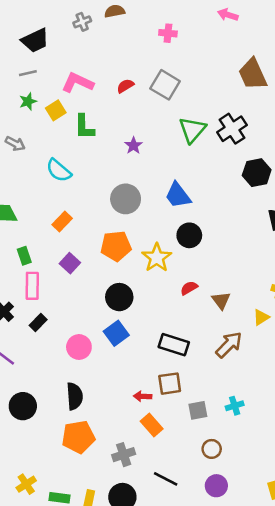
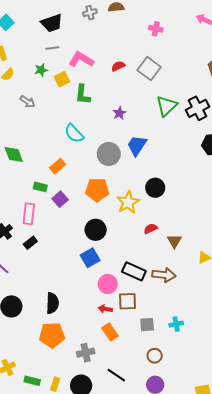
gray line: (28, 73) -> (52, 48), moved
cyan semicircle: (59, 170) -> (74, 133), moved
blue trapezoid: (178, 195) -> (137, 145), moved, turned 65
green rectangle: (24, 256) -> (40, 187), moved, turned -64
brown arrow: (229, 345) -> (164, 275), moved, turned 45
pink circle: (79, 347) -> (108, 284), moved

